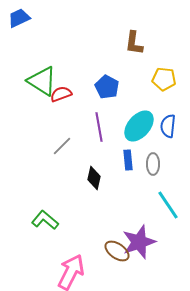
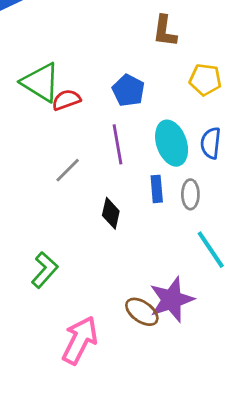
cyan ellipse: (139, 126) -> (172, 143), turned -60
green L-shape: (45, 220) -> (45, 270), turned 92

